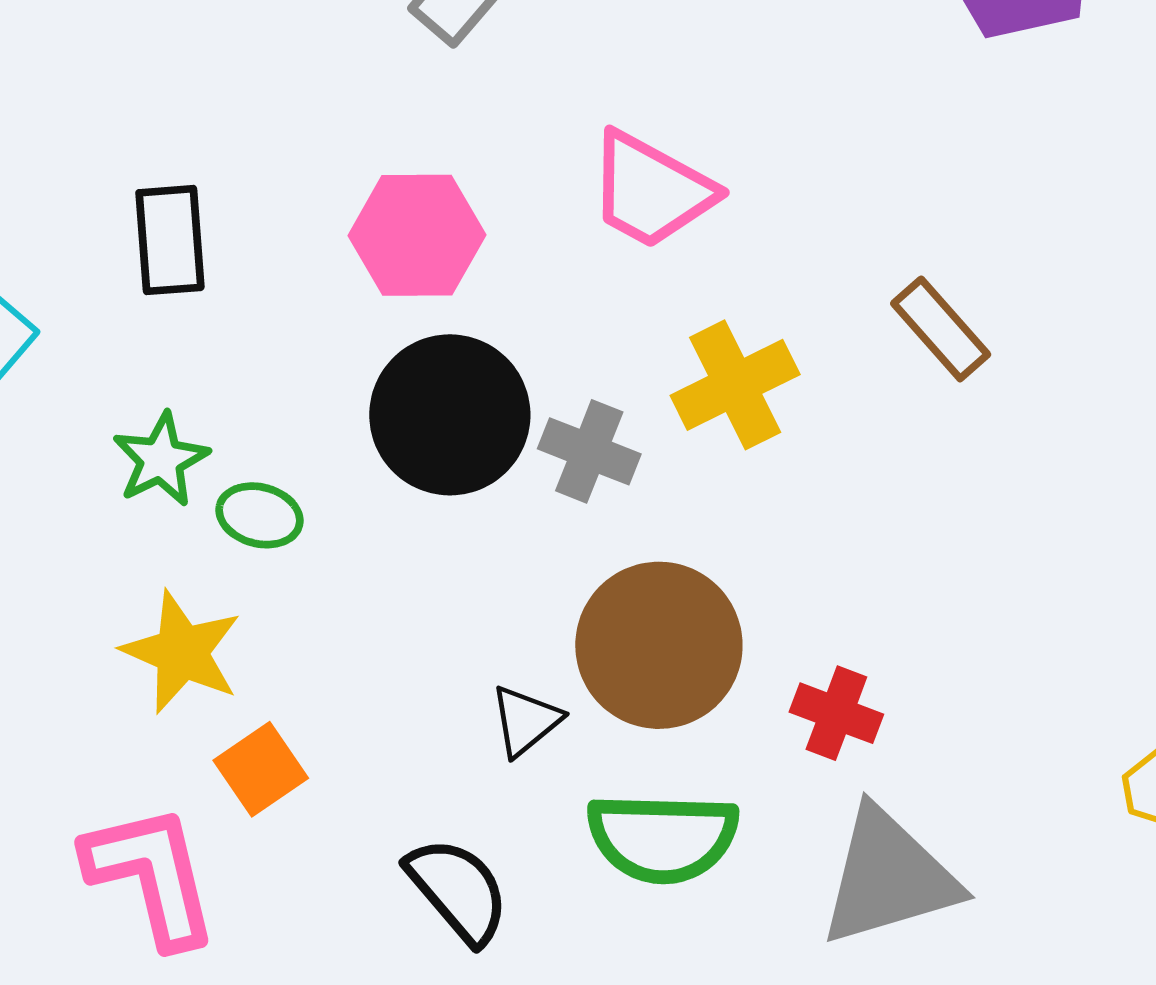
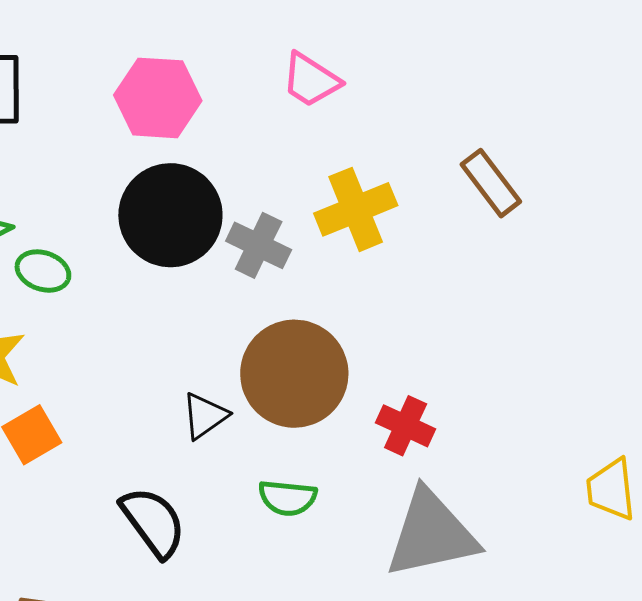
pink trapezoid: (651, 190) -> (311, 80), size x0.7
green semicircle: (663, 838) -> (288, 498), size x0.6

